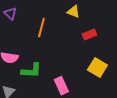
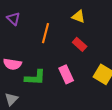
red rectangle: (89, 35) -> (80, 44), moved, turned 64
pink rectangle: (61, 86) -> (66, 74), moved

